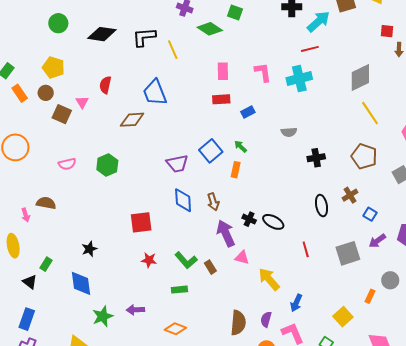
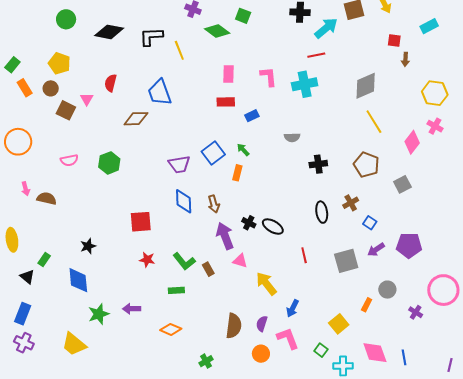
pink arrow: (26, 215) -> (26, 189), moved

